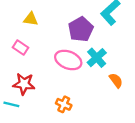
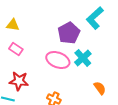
yellow triangle: (31, 19) -> (13, 25), moved
orange semicircle: (116, 80) -> (100, 88), moved

